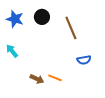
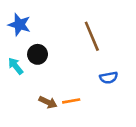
black circle: (42, 17) -> (38, 54), moved
orange line: (55, 78) -> (71, 101), turned -32

